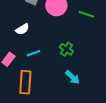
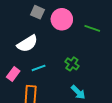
white semicircle: (22, 29) -> (27, 44), size x1.5

